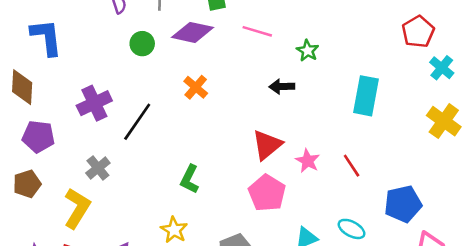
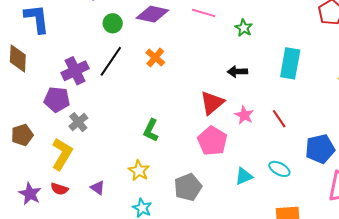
black arrow: (282, 87) -> (237, 72), moved
black line: (137, 122) -> (111, 61), moved
purple pentagon: (38, 137) -> (57, 99), moved

